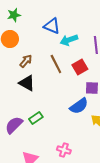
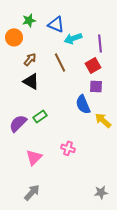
green star: (14, 15) -> (29, 20), moved
red square: (80, 67) -> (93, 65), moved
blue semicircle: (79, 106) -> (83, 104), turned 102

